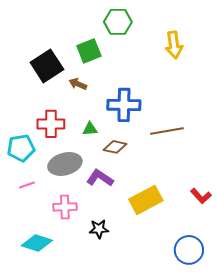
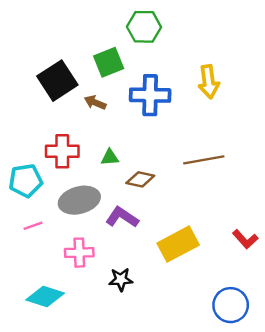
yellow arrow: (174, 45) -> (209, 82), moved
blue cross: (124, 105) -> (150, 95), moved

